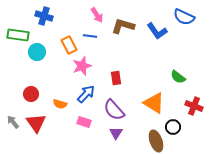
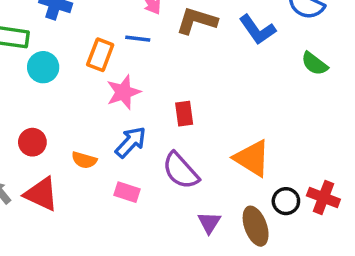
orange rectangle: (69, 45) -> (100, 55), turned 48
green semicircle: (178, 77) -> (314, 64), moved
red cross: (194, 106) -> (323, 198), moved
red triangle: (36, 123) -> (41, 194), turned -30
purple triangle: (116, 133) -> (209, 223), moved

